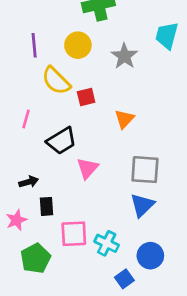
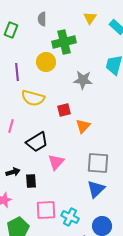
yellow circle: (78, 45) -> (46, 62), moved
gray star: (124, 56) -> (83, 80), turned -30
yellow semicircle: (56, 81) -> (33, 98), turned -30
red square: (86, 97) -> (64, 110), moved
black rectangle: (46, 206) -> (31, 181), moved

